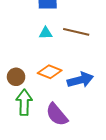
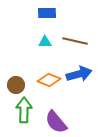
blue arrow: (80, 80) -> (79, 74), moved

